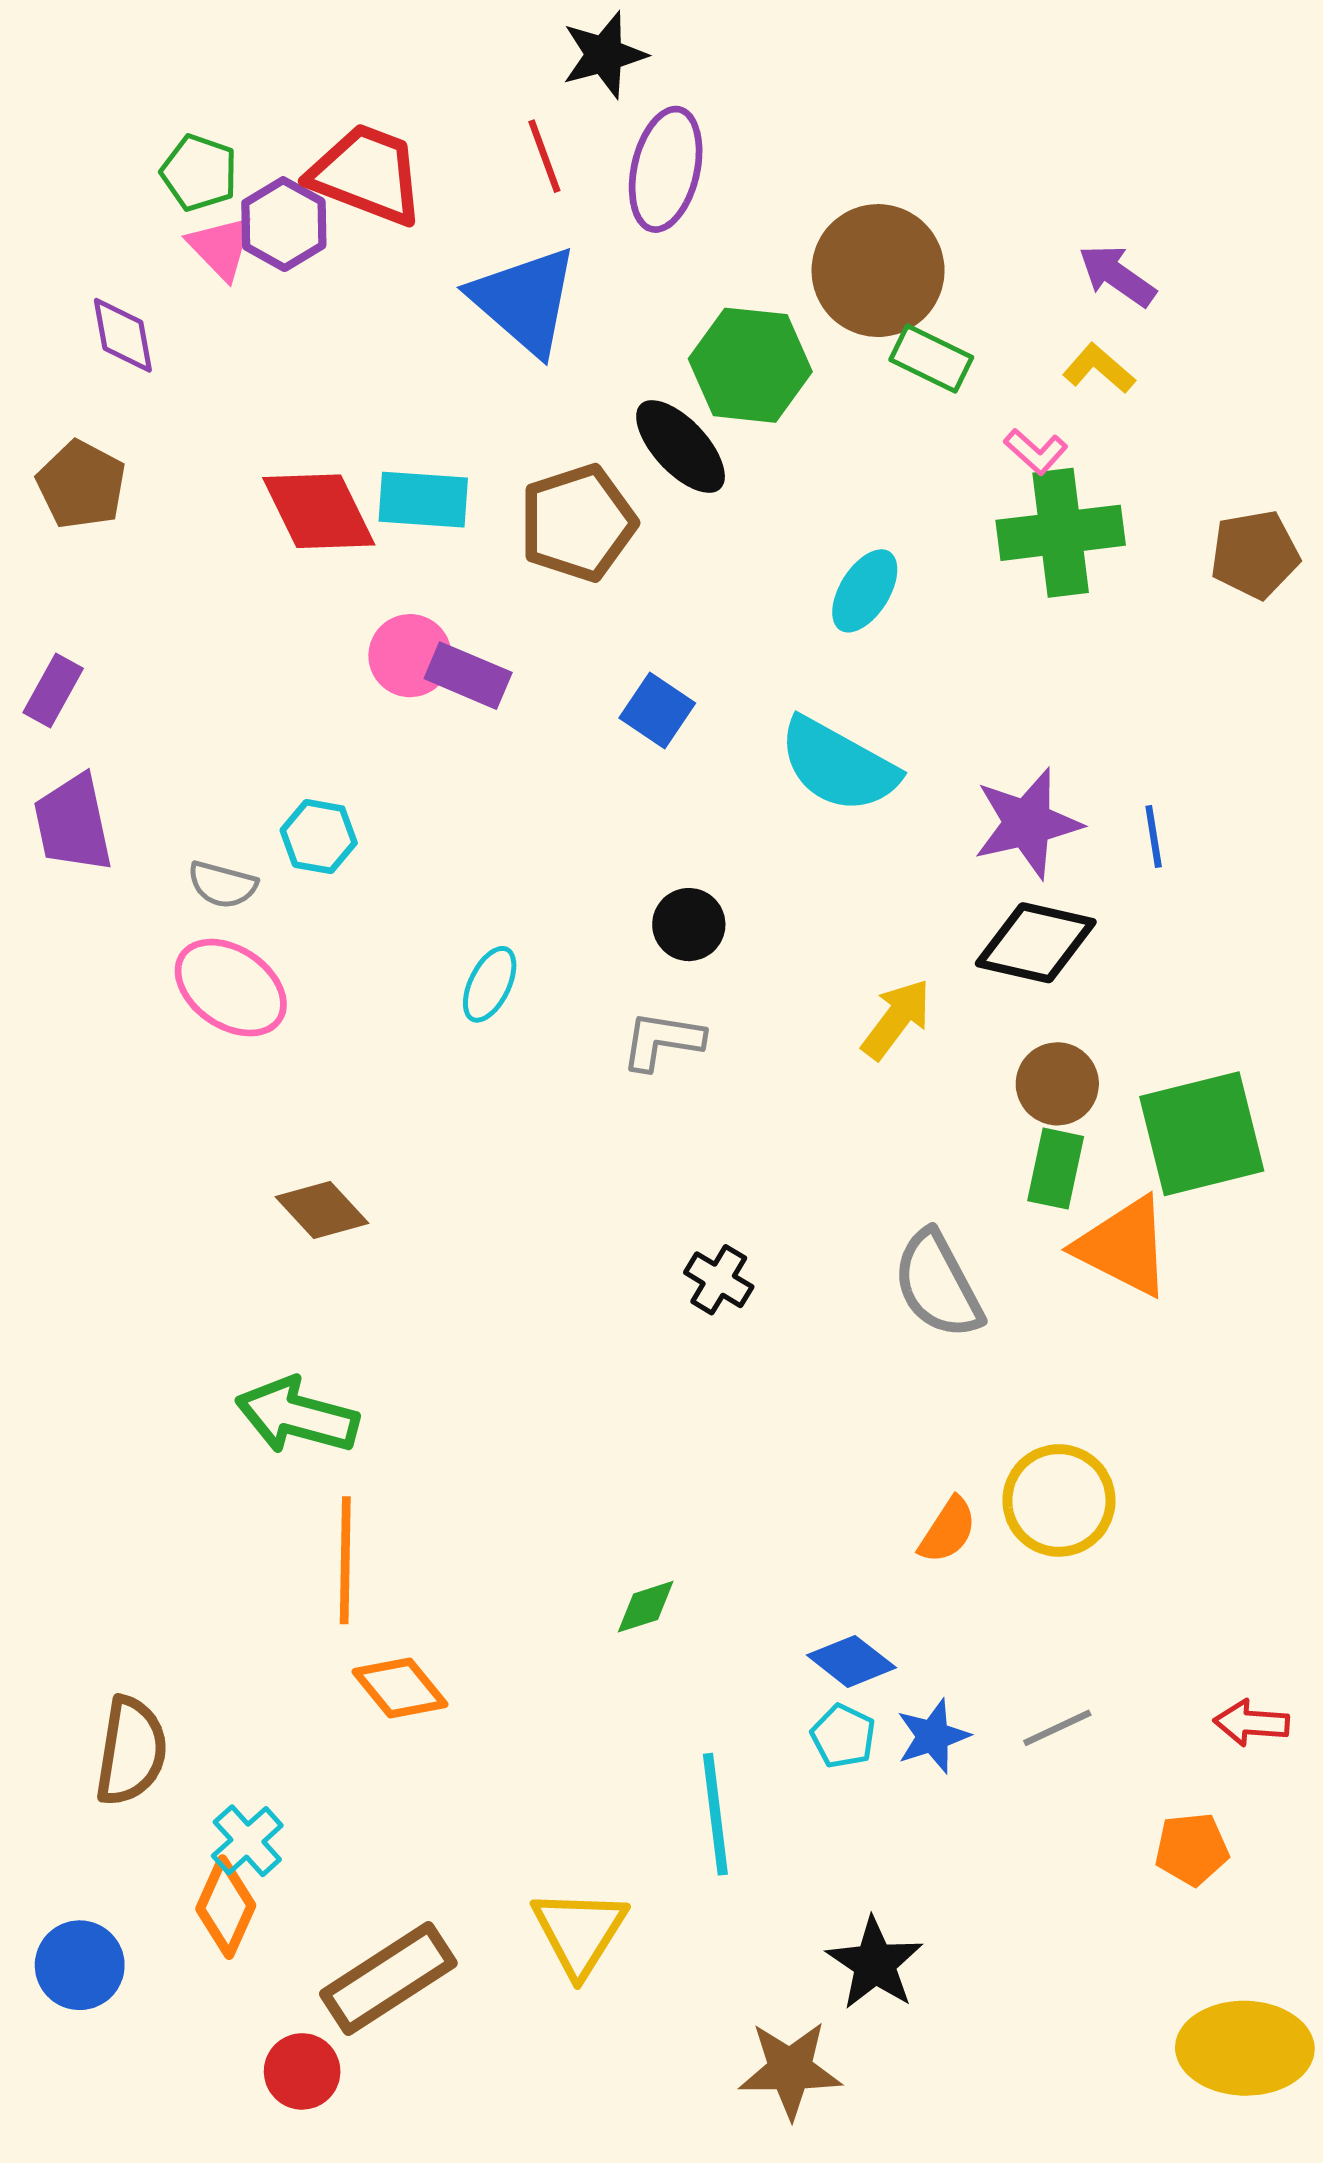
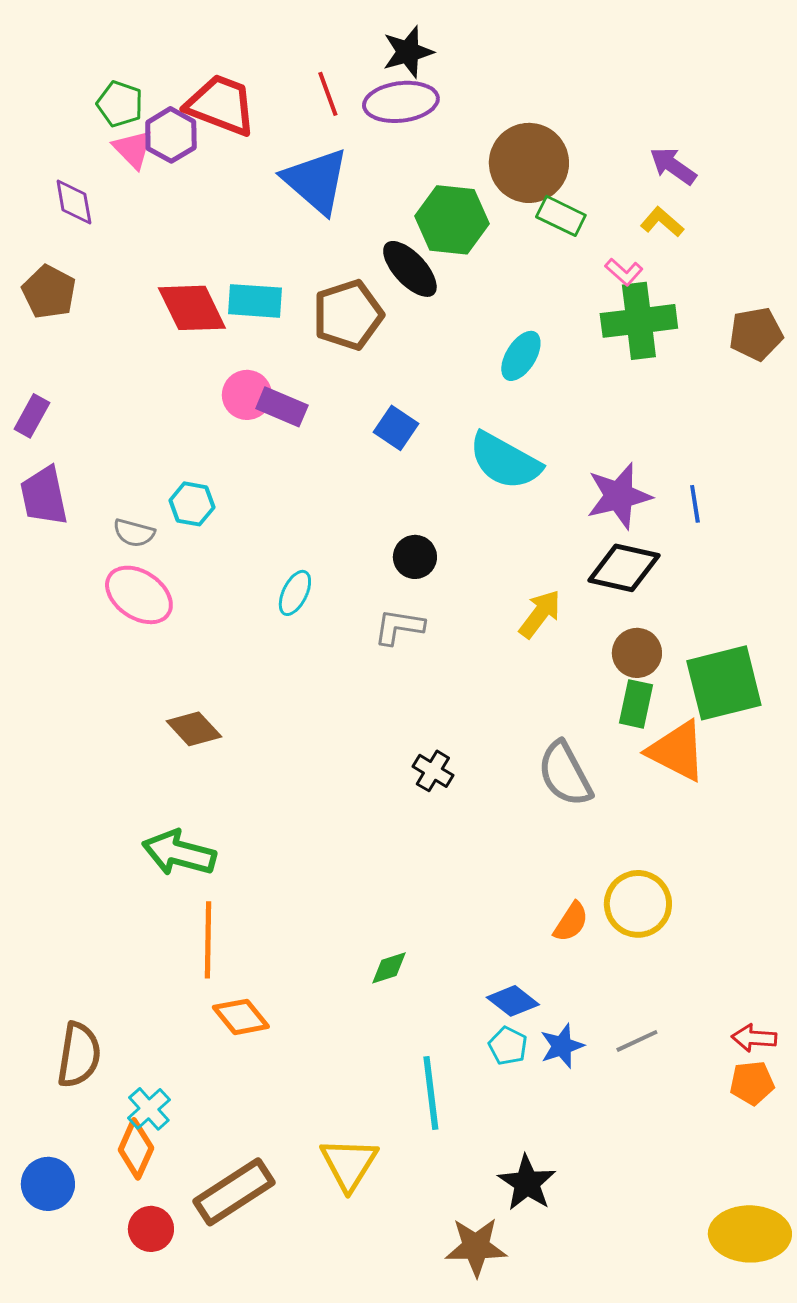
black star: (604, 55) -> (408, 52), moved
purple ellipse: (666, 169) -> (401, 102), turned 70
orange pentagon: (1192, 1849) -> (752, 1083), moved
red circle: (302, 2071) -> (151, 1229), moved

